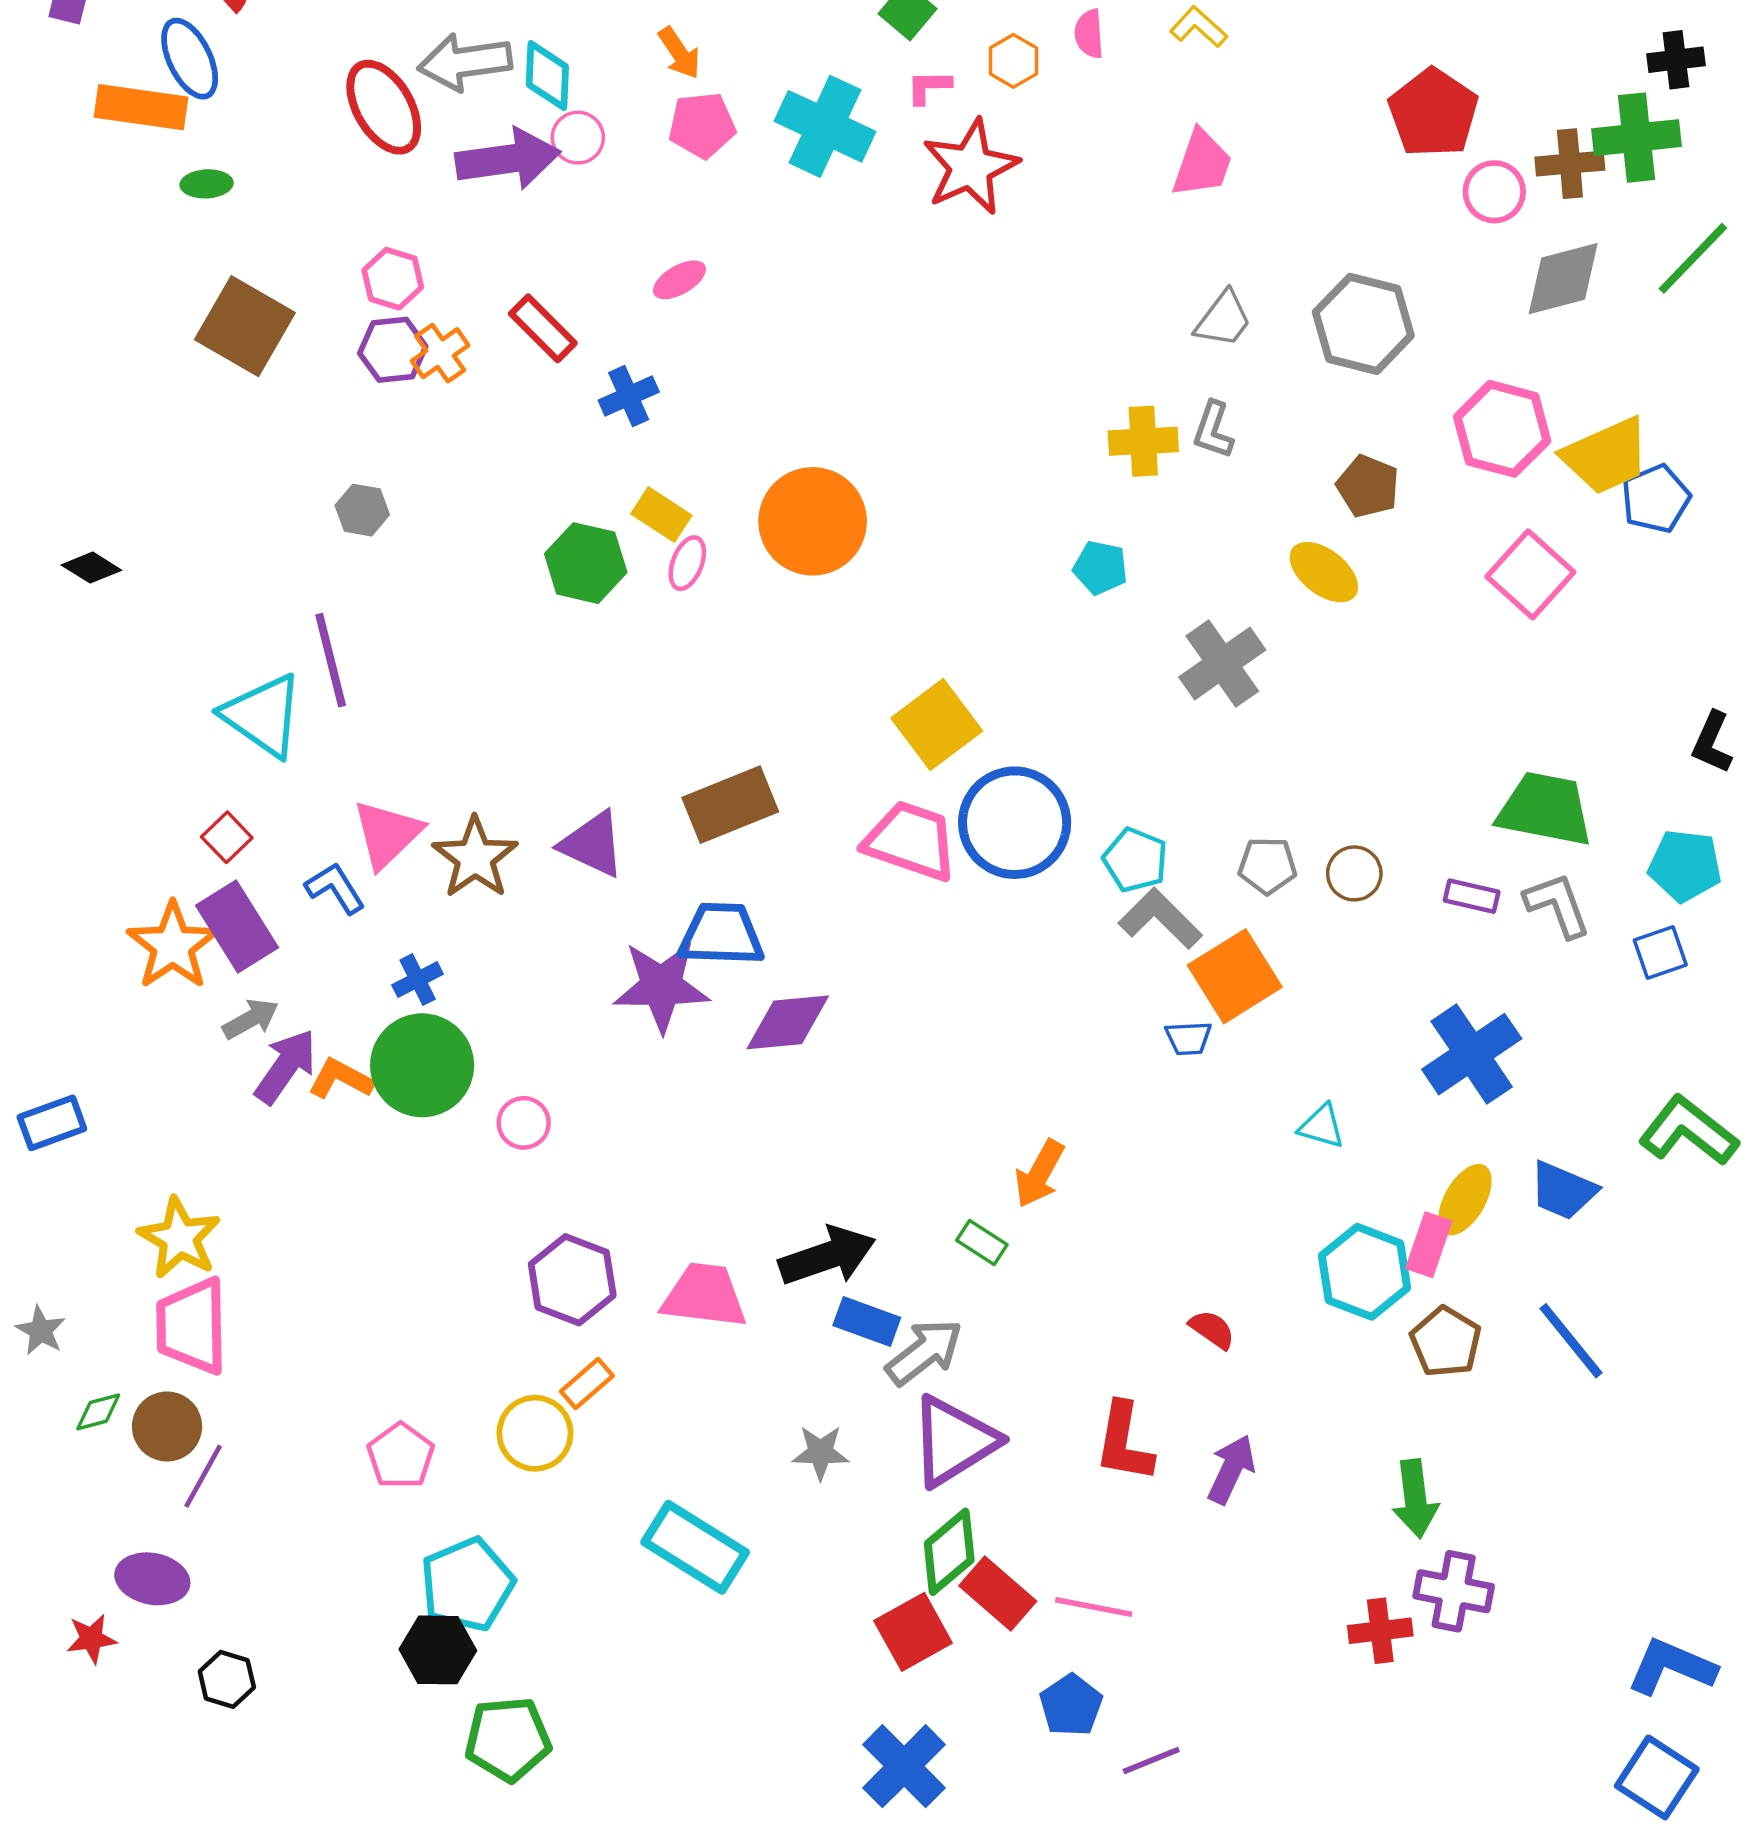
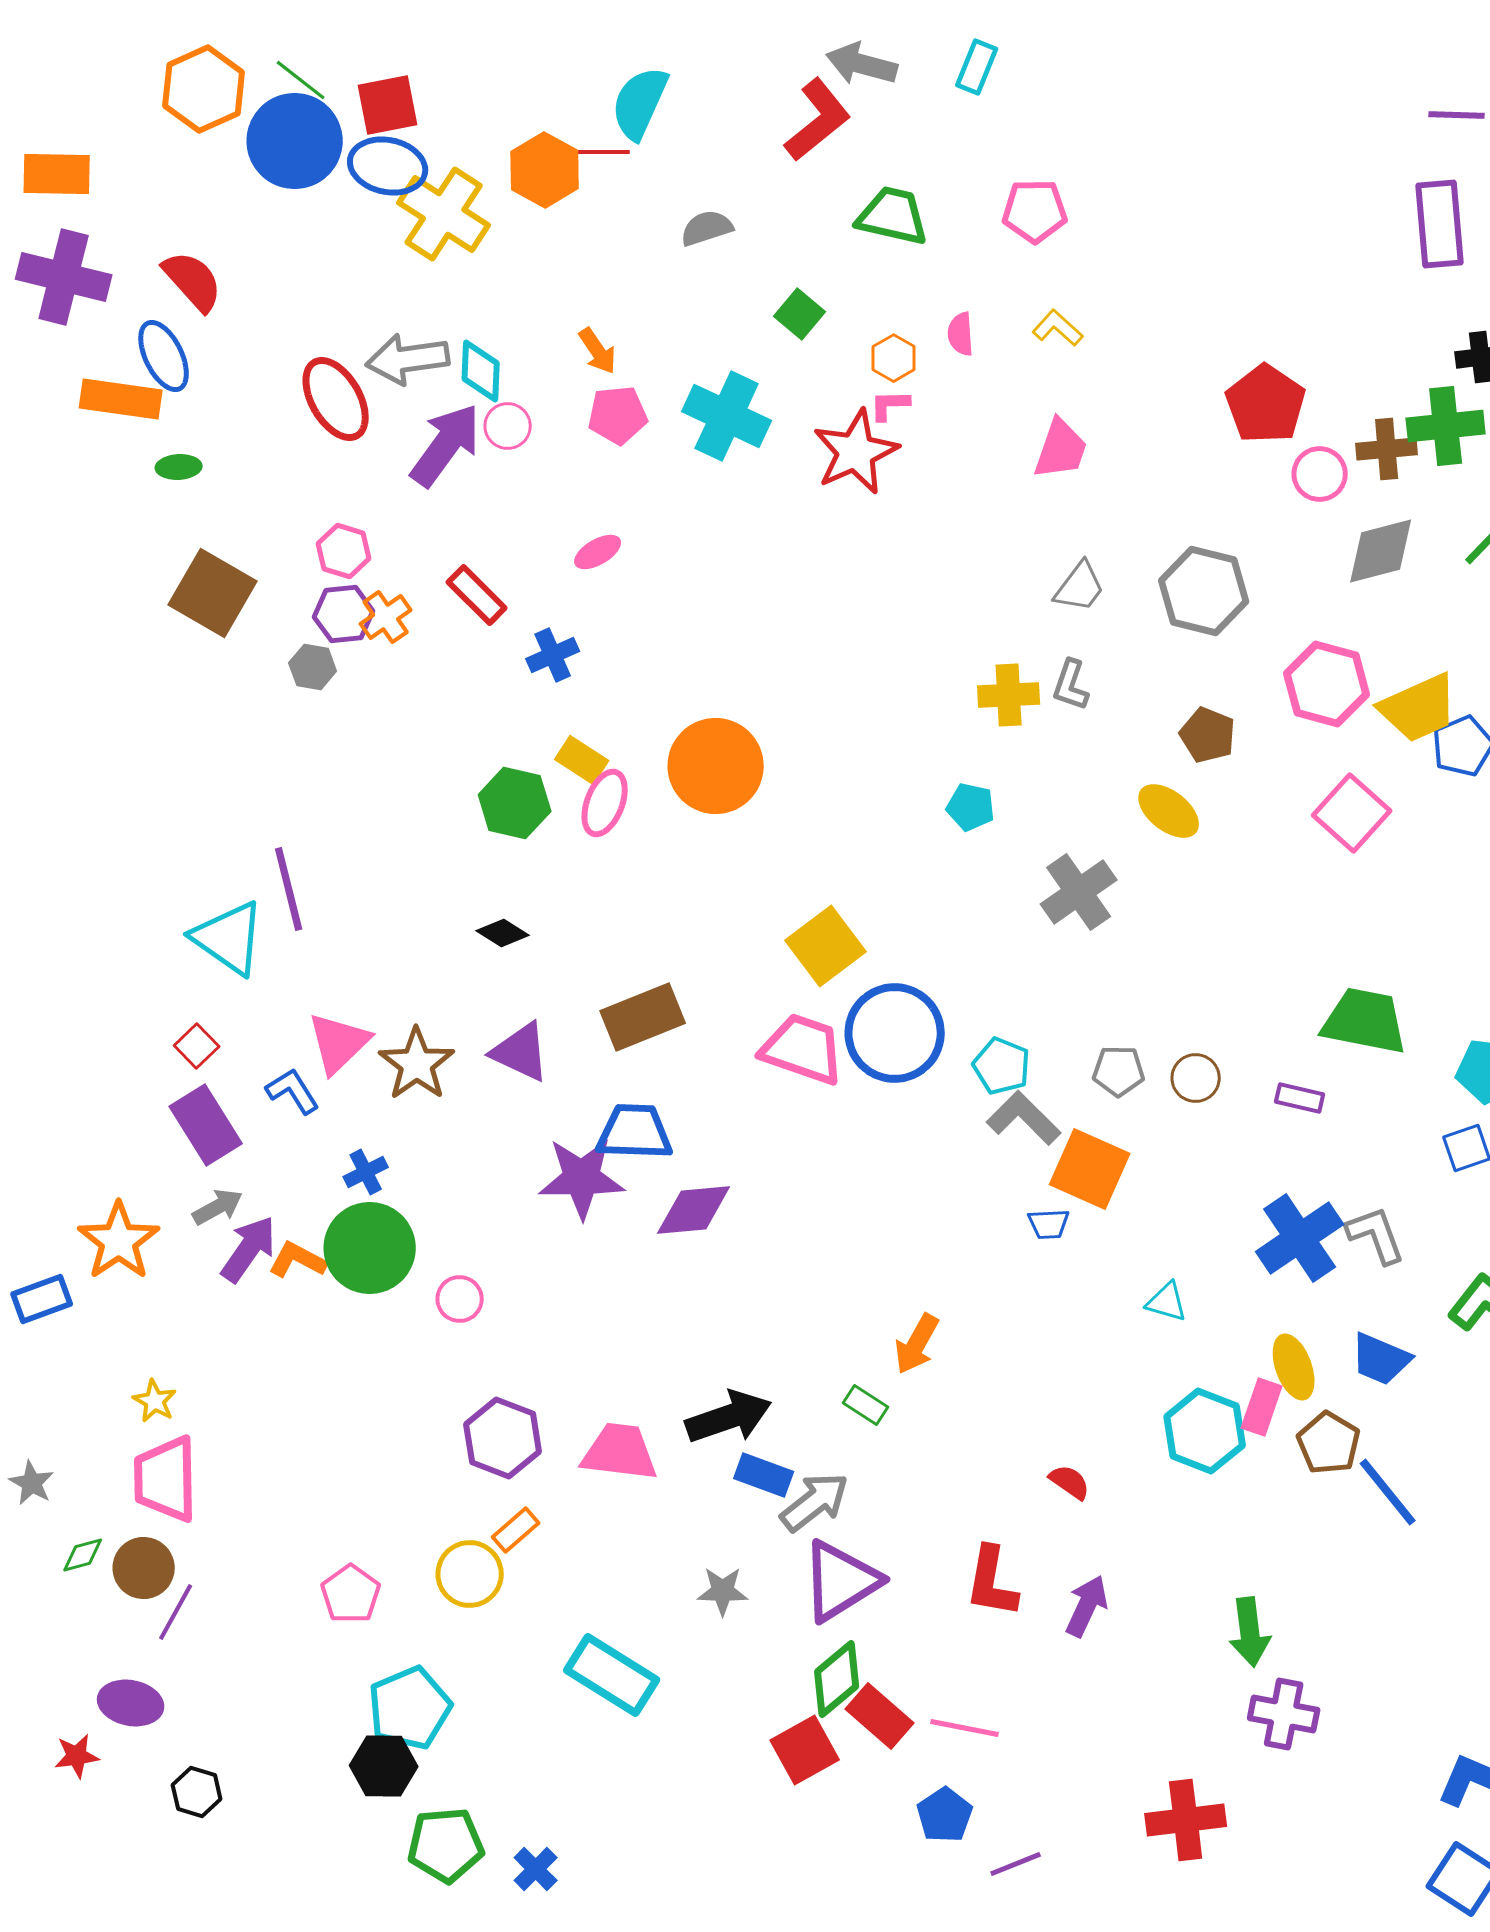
pink L-shape: (929, 87) -> (890, 405), moved
purple arrow: (508, 159) -> (446, 445), turned -46
gray hexagon: (362, 510) -> (313, 667), moved
pink ellipse: (687, 563) -> (605, 803), size x1.4
black diamond: (91, 568) -> (503, 933), moved
gray L-shape: (1557, 905) -> (1376, 1235), moved
orange star: (173, 946) -> (119, 1241), moved
orange square: (1235, 976) -> (1090, 1169), turned -34
yellow ellipse: (1465, 1200) -> (1294, 1367), turned -50
yellow star: (179, 1238) -> (155, 1401), size x0.6
brown pentagon: (1446, 1342) -> (1329, 1443), moved
red cross: (1380, 1631) -> (1186, 1820), moved, size x1.4
blue cross: (904, 1766) -> (536, 1869), moved, size x0.6

